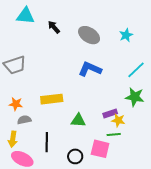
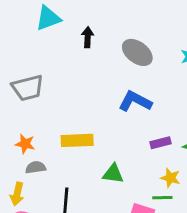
cyan triangle: (26, 16) -> (48, 18), turned -30
black arrow: (54, 27) -> (88, 37), turned 40
purple rectangle: (110, 114) -> (161, 143), moved

